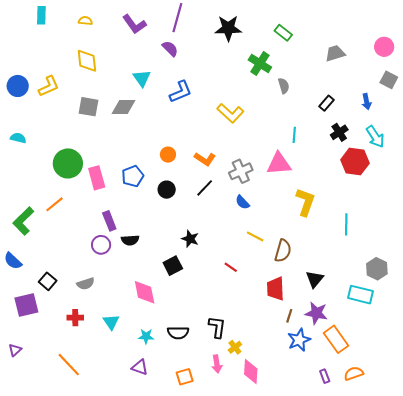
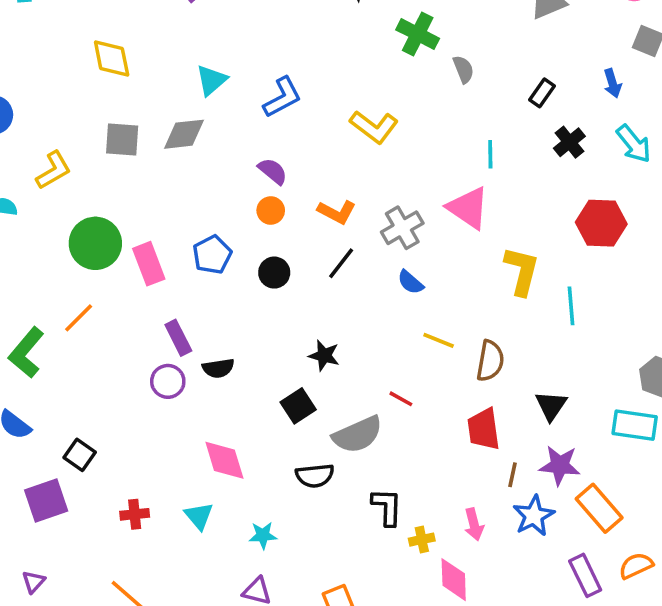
purple semicircle: (170, 49) -> (273, 171), moved
cyan triangle: (142, 78) -> (211, 80), turned 30
yellow L-shape: (49, 86) -> (53, 170), moved
red hexagon: (355, 162) -> (601, 223), moved
pink triangle: (279, 164) -> (468, 208), turned 44
cyan line: (346, 224) -> (571, 306), moved
gray semicircle: (86, 284) -> (358, 435), moved, size x1.6
pink diamond: (145, 292) -> (224, 460), moved
black semicircle: (178, 333) -> (315, 476), moved
yellow cross: (235, 347) -> (422, 540), turned 32
pink arrow: (217, 364) -> (474, 524), moved
purple rectangle: (325, 376) -> (585, 575), size x1.6

